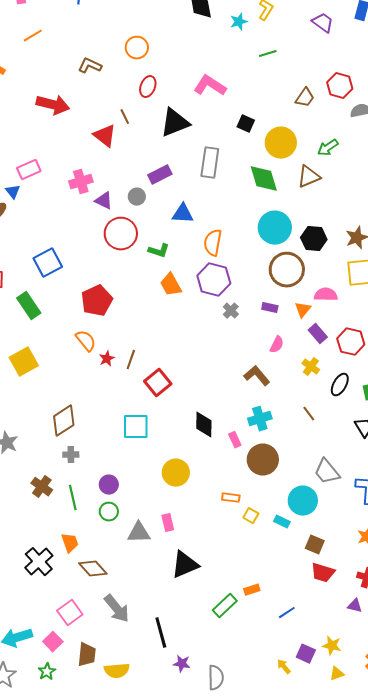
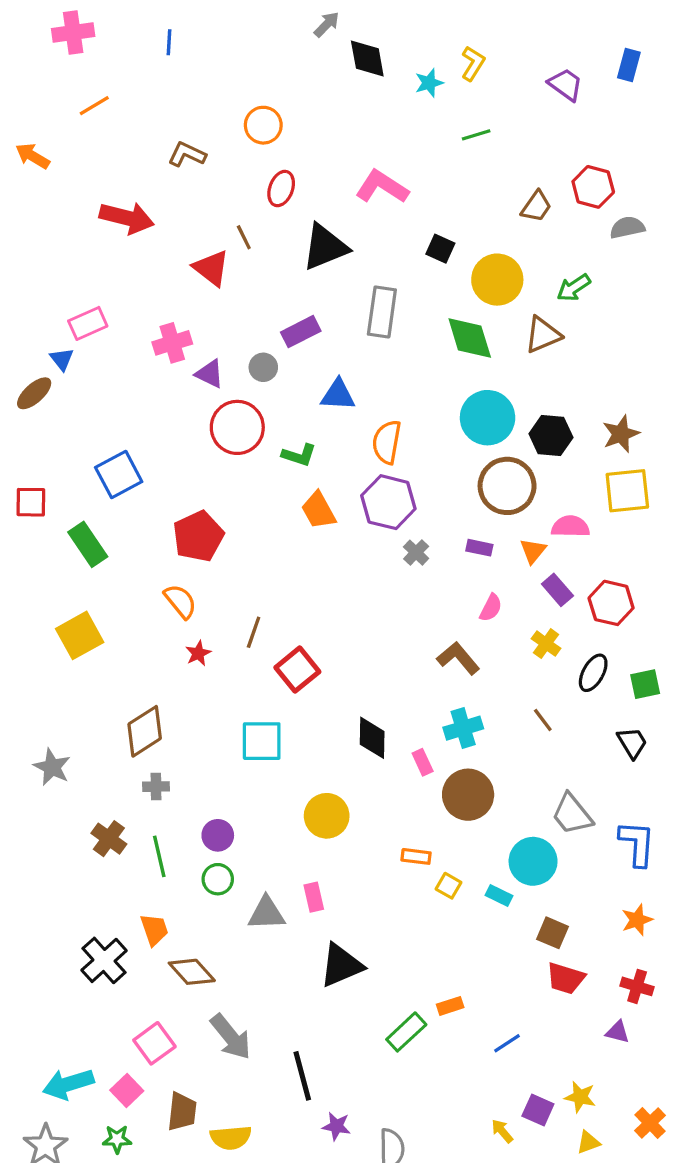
red star: (107, 359) -> (198, 653), moved
green star: (47, 672) -> (117, 1139), turned 30

